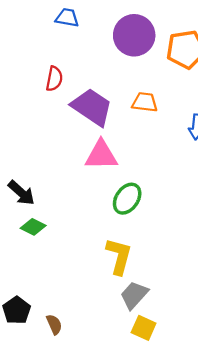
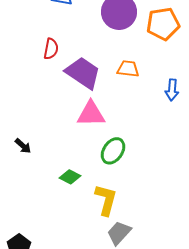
black arrow: (21, 193) -> (23, 146), size x0.7
green diamond: (33, 227) -> (70, 177), moved

